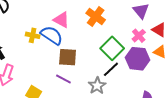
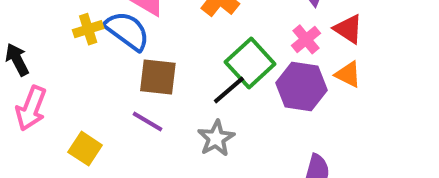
yellow cross: (33, 35) -> (88, 29), turned -32
black line: (111, 69) -> (229, 90), moved

